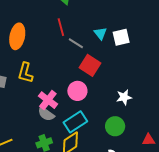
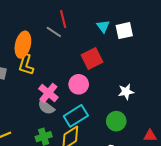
orange ellipse: (17, 36) -> (23, 45), moved
gray line: (76, 43) -> (54, 32), moved
red square: (90, 65) -> (92, 59), turned 30

